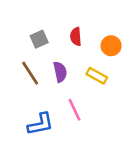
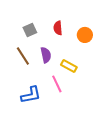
yellow rectangle: (97, 76) -> (69, 66), moved

